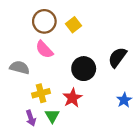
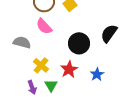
yellow cross: (41, 93) -> (41, 65), turned -35
blue star: (124, 100) -> (97, 74), moved

